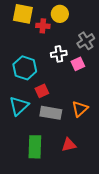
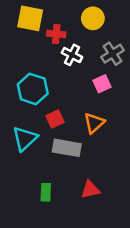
yellow circle: (60, 14) -> (93, 18), moved
white cross: (59, 54) -> (72, 55), moved, turned 35
orange triangle: (80, 109) -> (94, 123), moved
green rectangle: (35, 147) -> (46, 192), size x0.6

